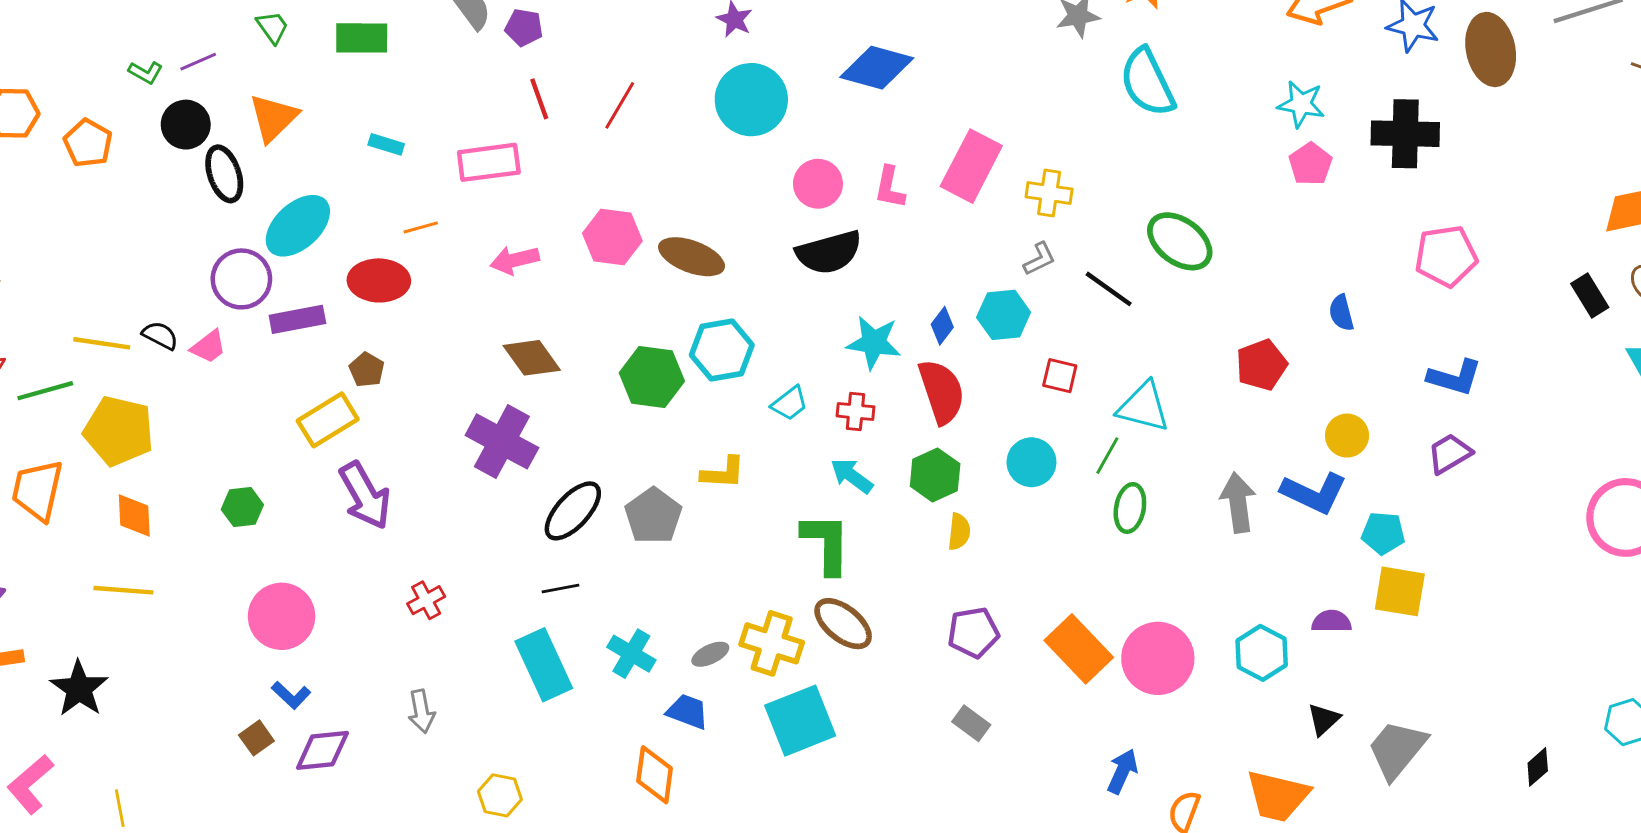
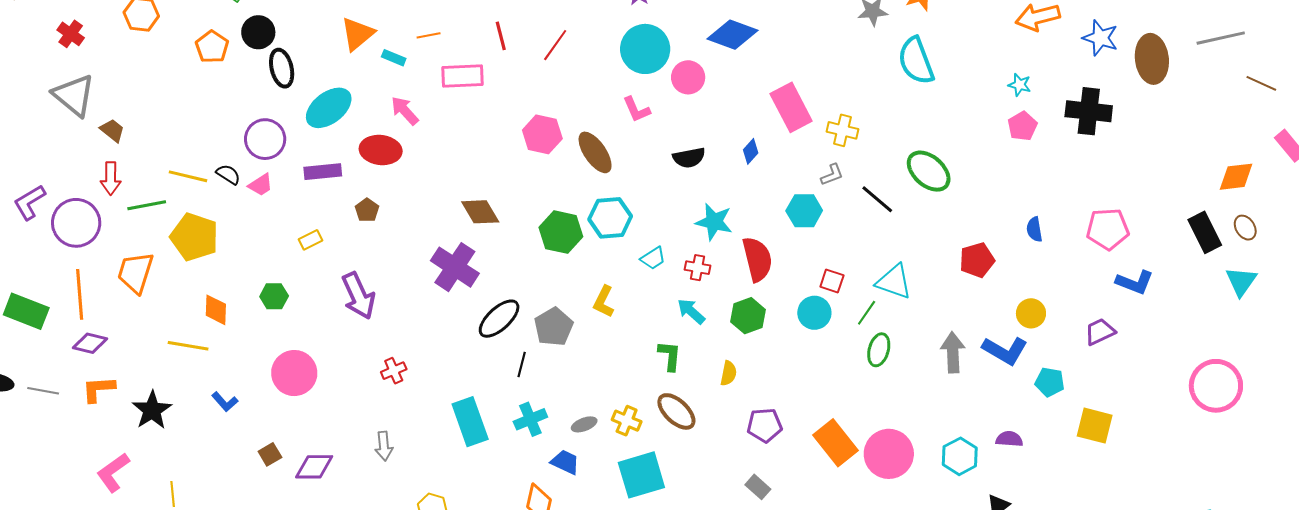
cyan star: (1301, 104) -> (1019, 85), size x0.7
orange triangle: (273, 118) -> (357, 34), moved
orange pentagon: (88, 143) -> (212, 47), moved
pink rectangle: (971, 166) -> (791, 107), turned -60
pink circle: (818, 184) -> (688, 77), moved
pink L-shape: (890, 187) -> (636, 109), moved, turned -40
orange line: (421, 227) -> (429, 35), moved
black semicircle: (829, 252) -> (689, 158), size x0.7
pink pentagon: (1446, 256) -> (1108, 229), moved
brown ellipse: (692, 257) -> (595, 152), turned 30
pink arrow: (515, 260) -> (405, 111), moved, turned 56
purple circle: (241, 279) -> (265, 139), moved
black rectangle: (1590, 296) -> (1205, 232), size x1.4
blue diamond: (942, 326) -> (751, 151), moved
red square: (1060, 376) -> (832, 281), moved
blue L-shape: (1455, 377) -> (1135, 282), moved
yellow rectangle: (328, 420) -> (311, 240), moved, size x0.6
yellow L-shape: (723, 473) -> (604, 302), turned 108
orange diamond: (134, 516) -> (216, 310), moved
yellow semicircle: (959, 532) -> (729, 373), moved
green L-shape: (826, 543) -> (670, 356), size x0.7
black line: (560, 589) -> (522, 364), moved, turned -70
yellow square: (1400, 591) -> (1095, 426), moved
yellow cross: (772, 643) -> (627, 421), size x0.7
cyan cross: (631, 654) -> (530, 419), turned 32
blue L-shape: (291, 695) -> (225, 402), moved

